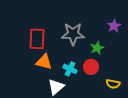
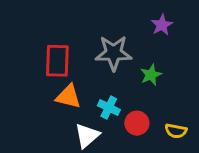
purple star: (114, 26) -> (162, 25), moved
red circle: (91, 67) -> (137, 123), moved

